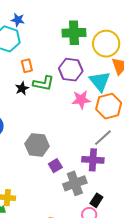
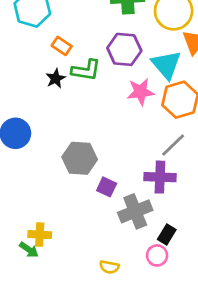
orange rectangle: (27, 66) -> (62, 46), turned -40
purple square: (55, 166) -> (107, 187), turned -32

